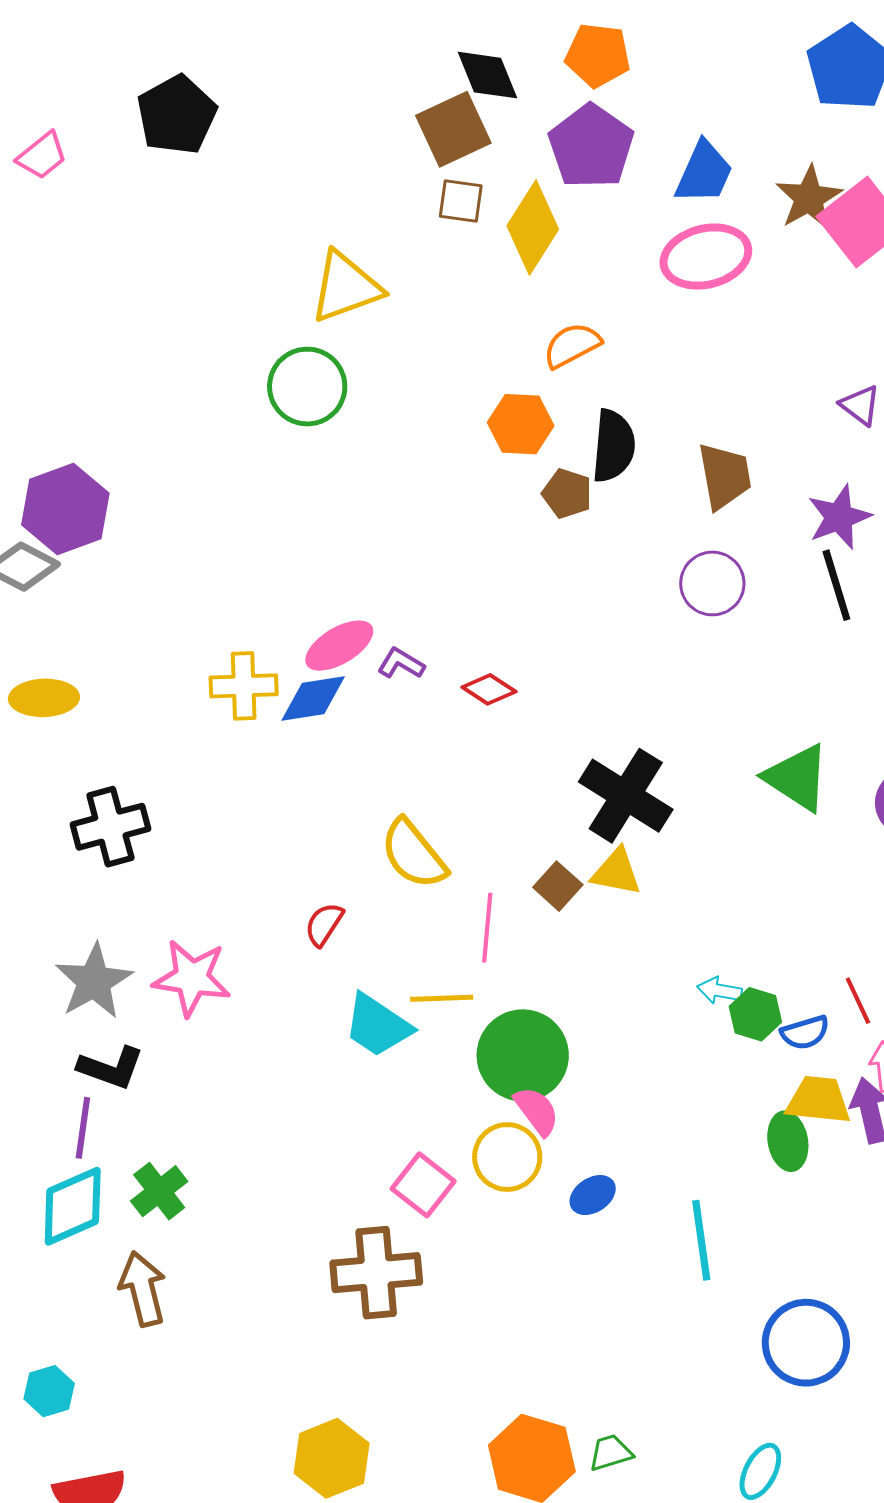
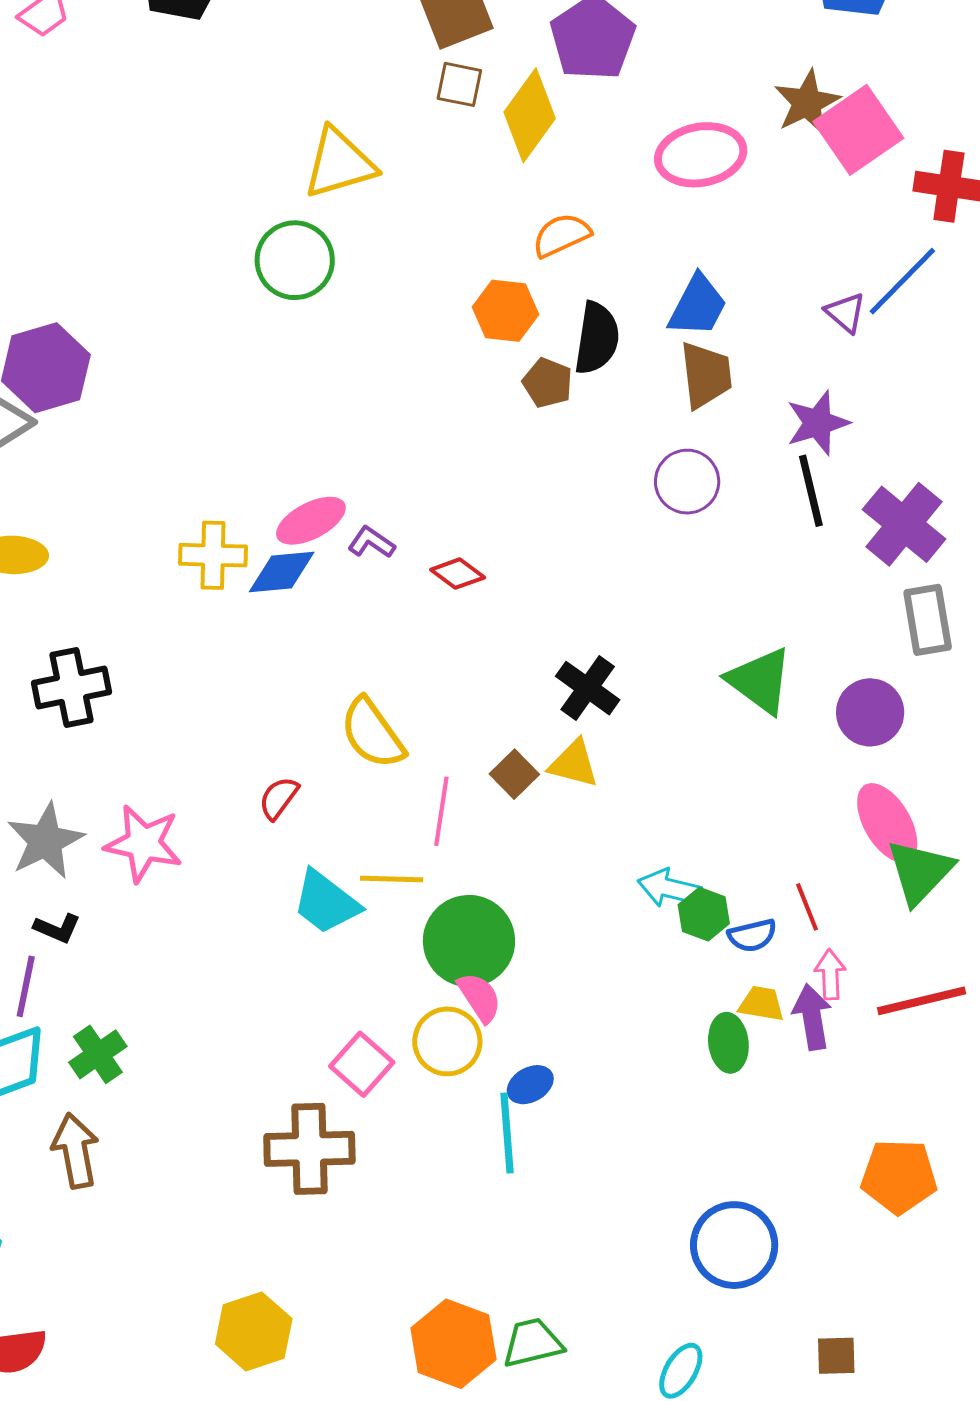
blue trapezoid: (704, 173) -> (698, 306), moved
black cross: (626, 796) -> (588, 688), size x0.7
cyan arrow: (720, 990) -> (669, 888), size x1.4
black L-shape: (111, 1068) -> (57, 928), size x0.7
yellow trapezoid: (818, 1100) -> (761, 1004), size x0.7
cyan line: (701, 1240) -> (507, 1133), moved
green trapezoid: (611, 1453) -> (532, 1343), size x1.4

